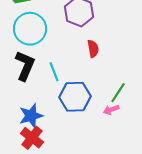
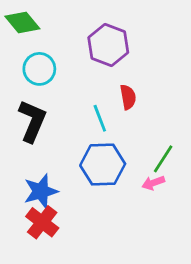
cyan circle: (30, 29) -> (39, 69), size x0.7
cyan line: (54, 72) -> (100, 118), moved

